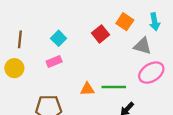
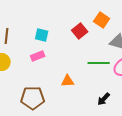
cyan square: (59, 38) -> (42, 35), turned -32
green line: (114, 87) -> (99, 63), moved

